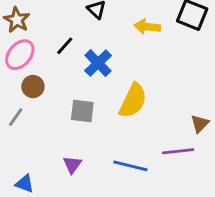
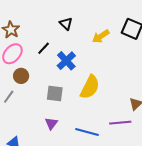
yellow arrow: (147, 27) -> (101, 36), turned -42
purple triangle: (72, 165) -> (51, 123), moved

